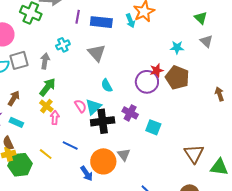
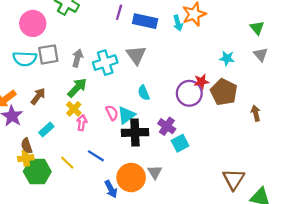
cyan cross: (63, 45) -> (105, 63), moved, size x1.5
brown arrow: (219, 94) -> (256, 113), moved
cyan rectangle: (16, 122) -> (46, 130), moved, turned -72
cyan square: (153, 127) -> (180, 143), moved, turned 35

